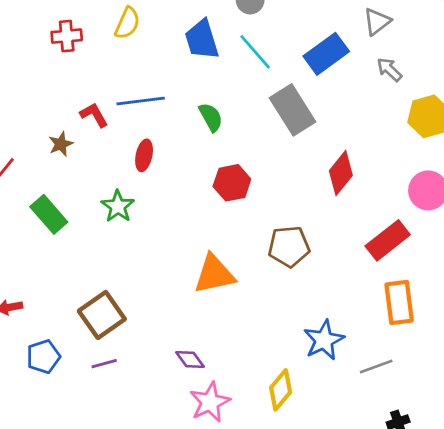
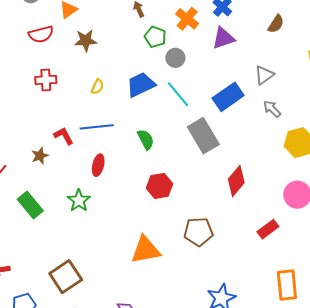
yellow semicircle: (127, 23) -> (97, 87), moved, size x0.7
blue trapezoid: (202, 40) -> (141, 85), turned 80
red rectangle: (388, 240) -> (268, 229), size x0.7
orange rectangle: (399, 302) -> (287, 285), moved

